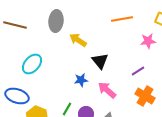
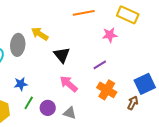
gray ellipse: (56, 21) -> (18, 45), moved
blue star: (81, 80) -> (21, 84), moved

